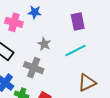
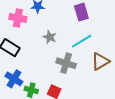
gray cross: (34, 68) -> (66, 63), moved
brown triangle: (87, 83) -> (100, 61), moved

